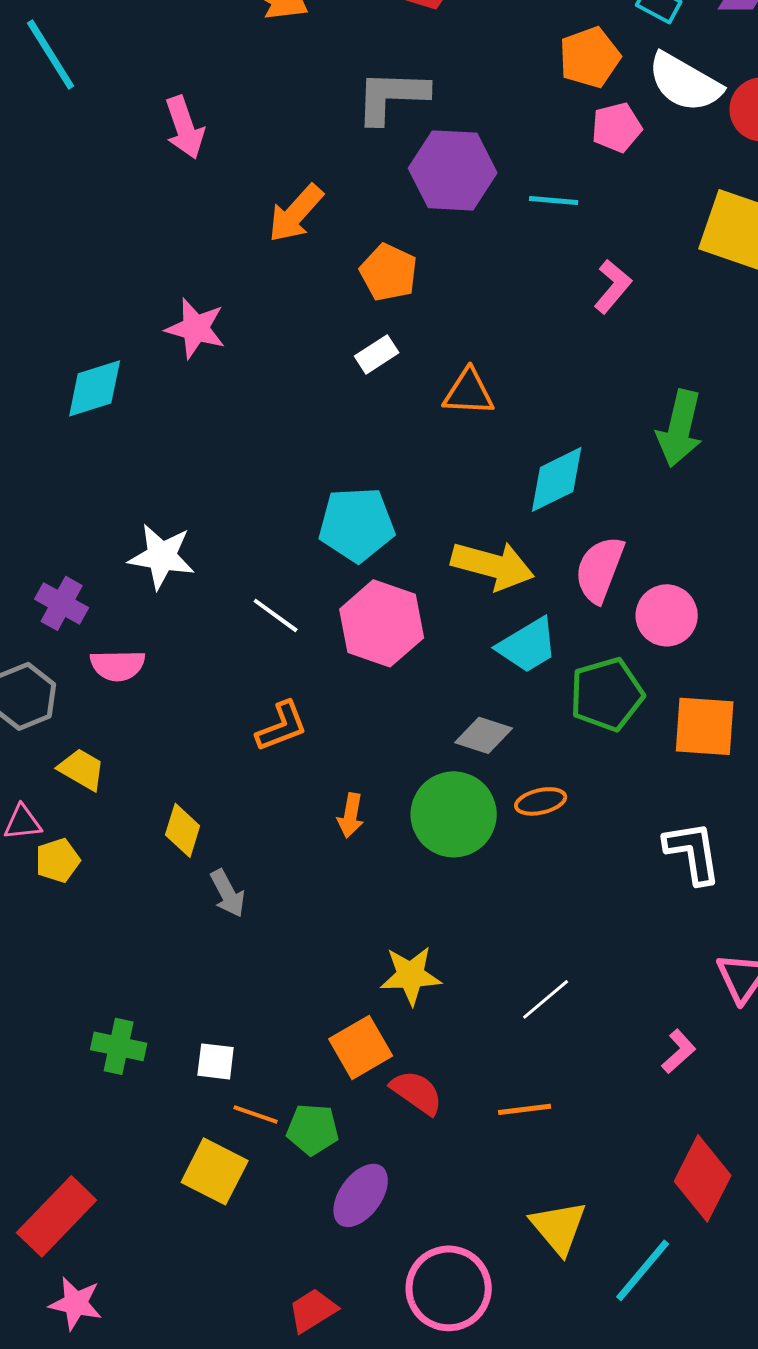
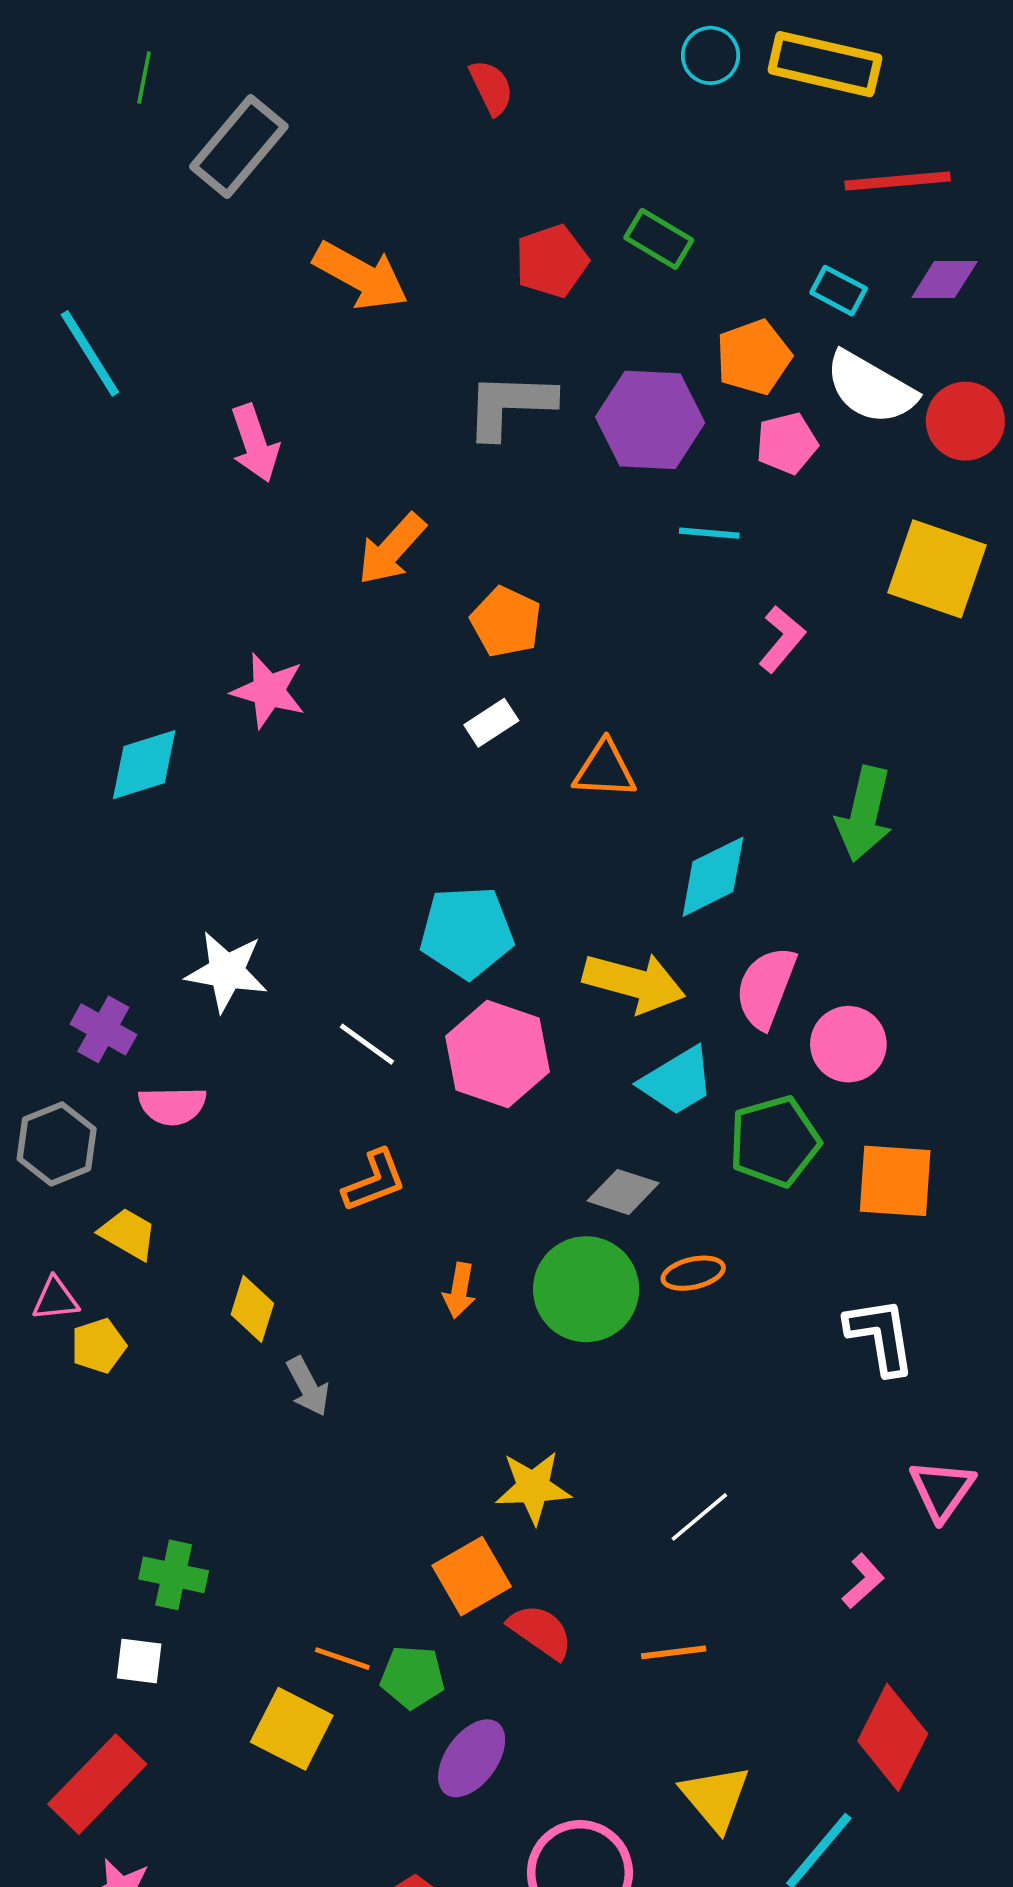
purple hexagon: (453, 170) -> (650, 420), moved
white square: (216, 1061) -> (139, 1661), moved

